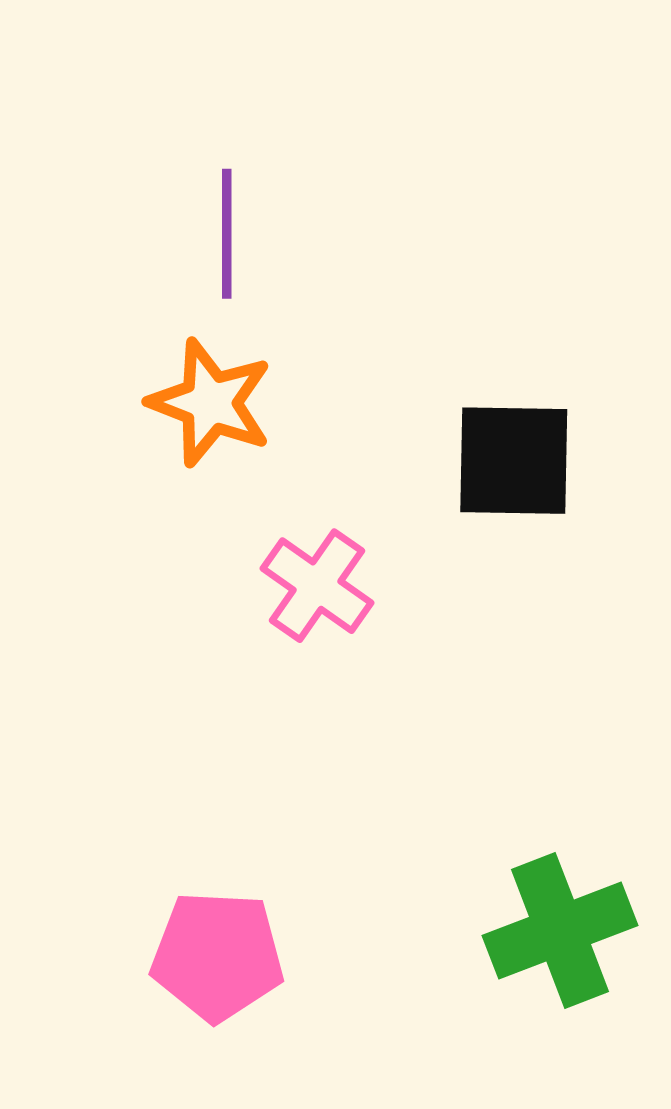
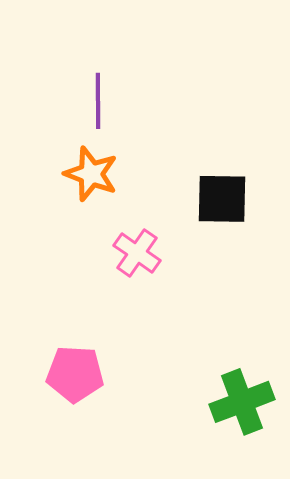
pink pentagon: (217, 956) -> (75, 374), moved

